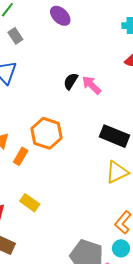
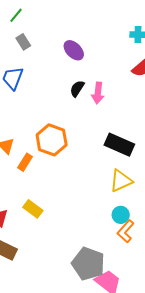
purple ellipse: (60, 16) -> (74, 50), moved
pink arrow: (92, 85) -> (98, 93), turned -130
cyan circle: (121, 248) -> (121, 215), moved

